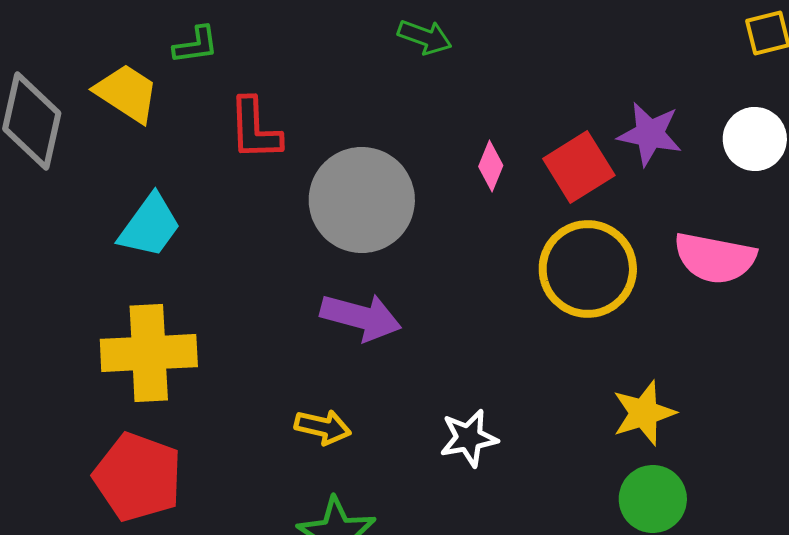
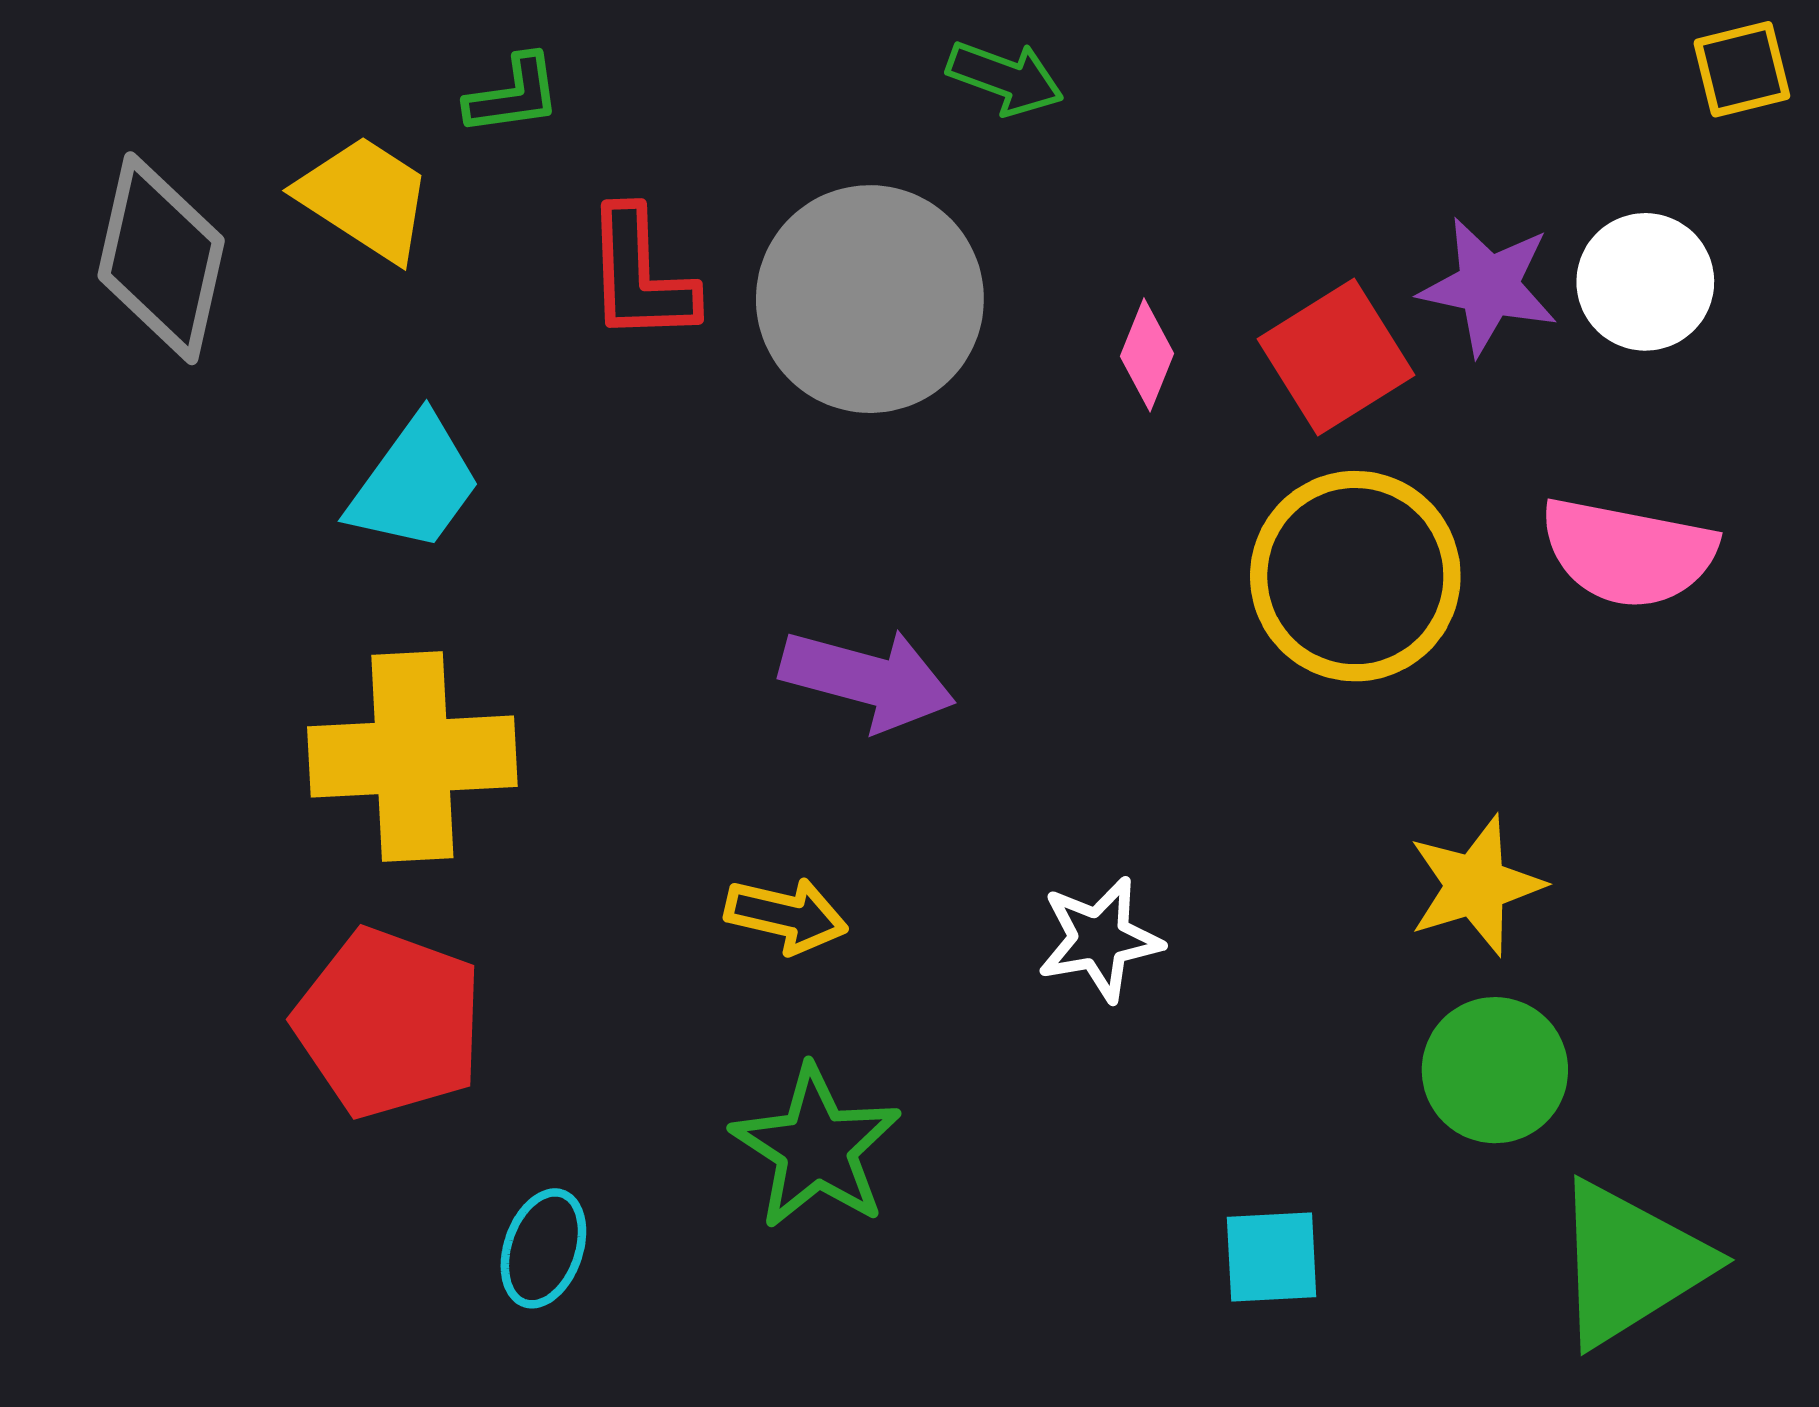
white circle: (755, 139) -> (1645, 282), moved
gray circle: (362, 200) -> (870, 299), moved

